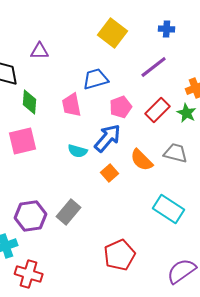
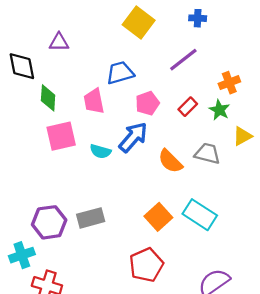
red rectangle: (158, 110) -> (188, 107), size x0.7
pink square: (23, 141) -> (61, 136), moved
orange square: (110, 173) -> (158, 217), moved, size x1.4
gray rectangle: (69, 212) -> (91, 218), turned 35

